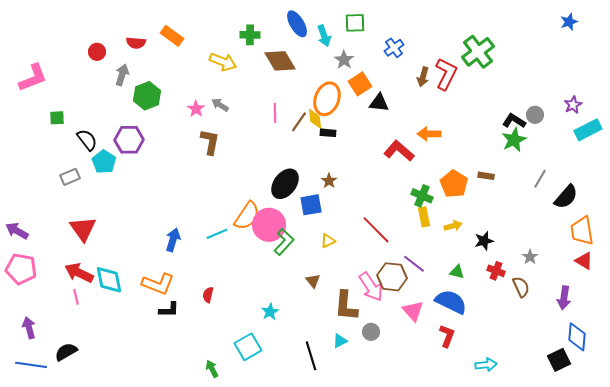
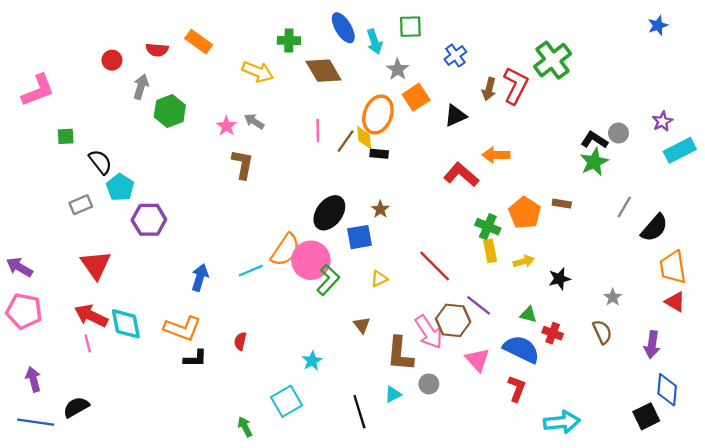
black triangle: (379, 103) -> (455, 116), moved, turned -30
purple hexagon: (129, 140) -> (149, 220), moved
red cross: (496, 271) -> (553, 333), moved
cyan arrow: (486, 365) -> (562, 422), size x1.4

